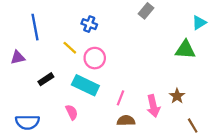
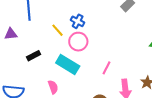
blue cross: (89, 24) -> (78, 21), moved
pink line: (120, 98) -> (107, 68), moved

